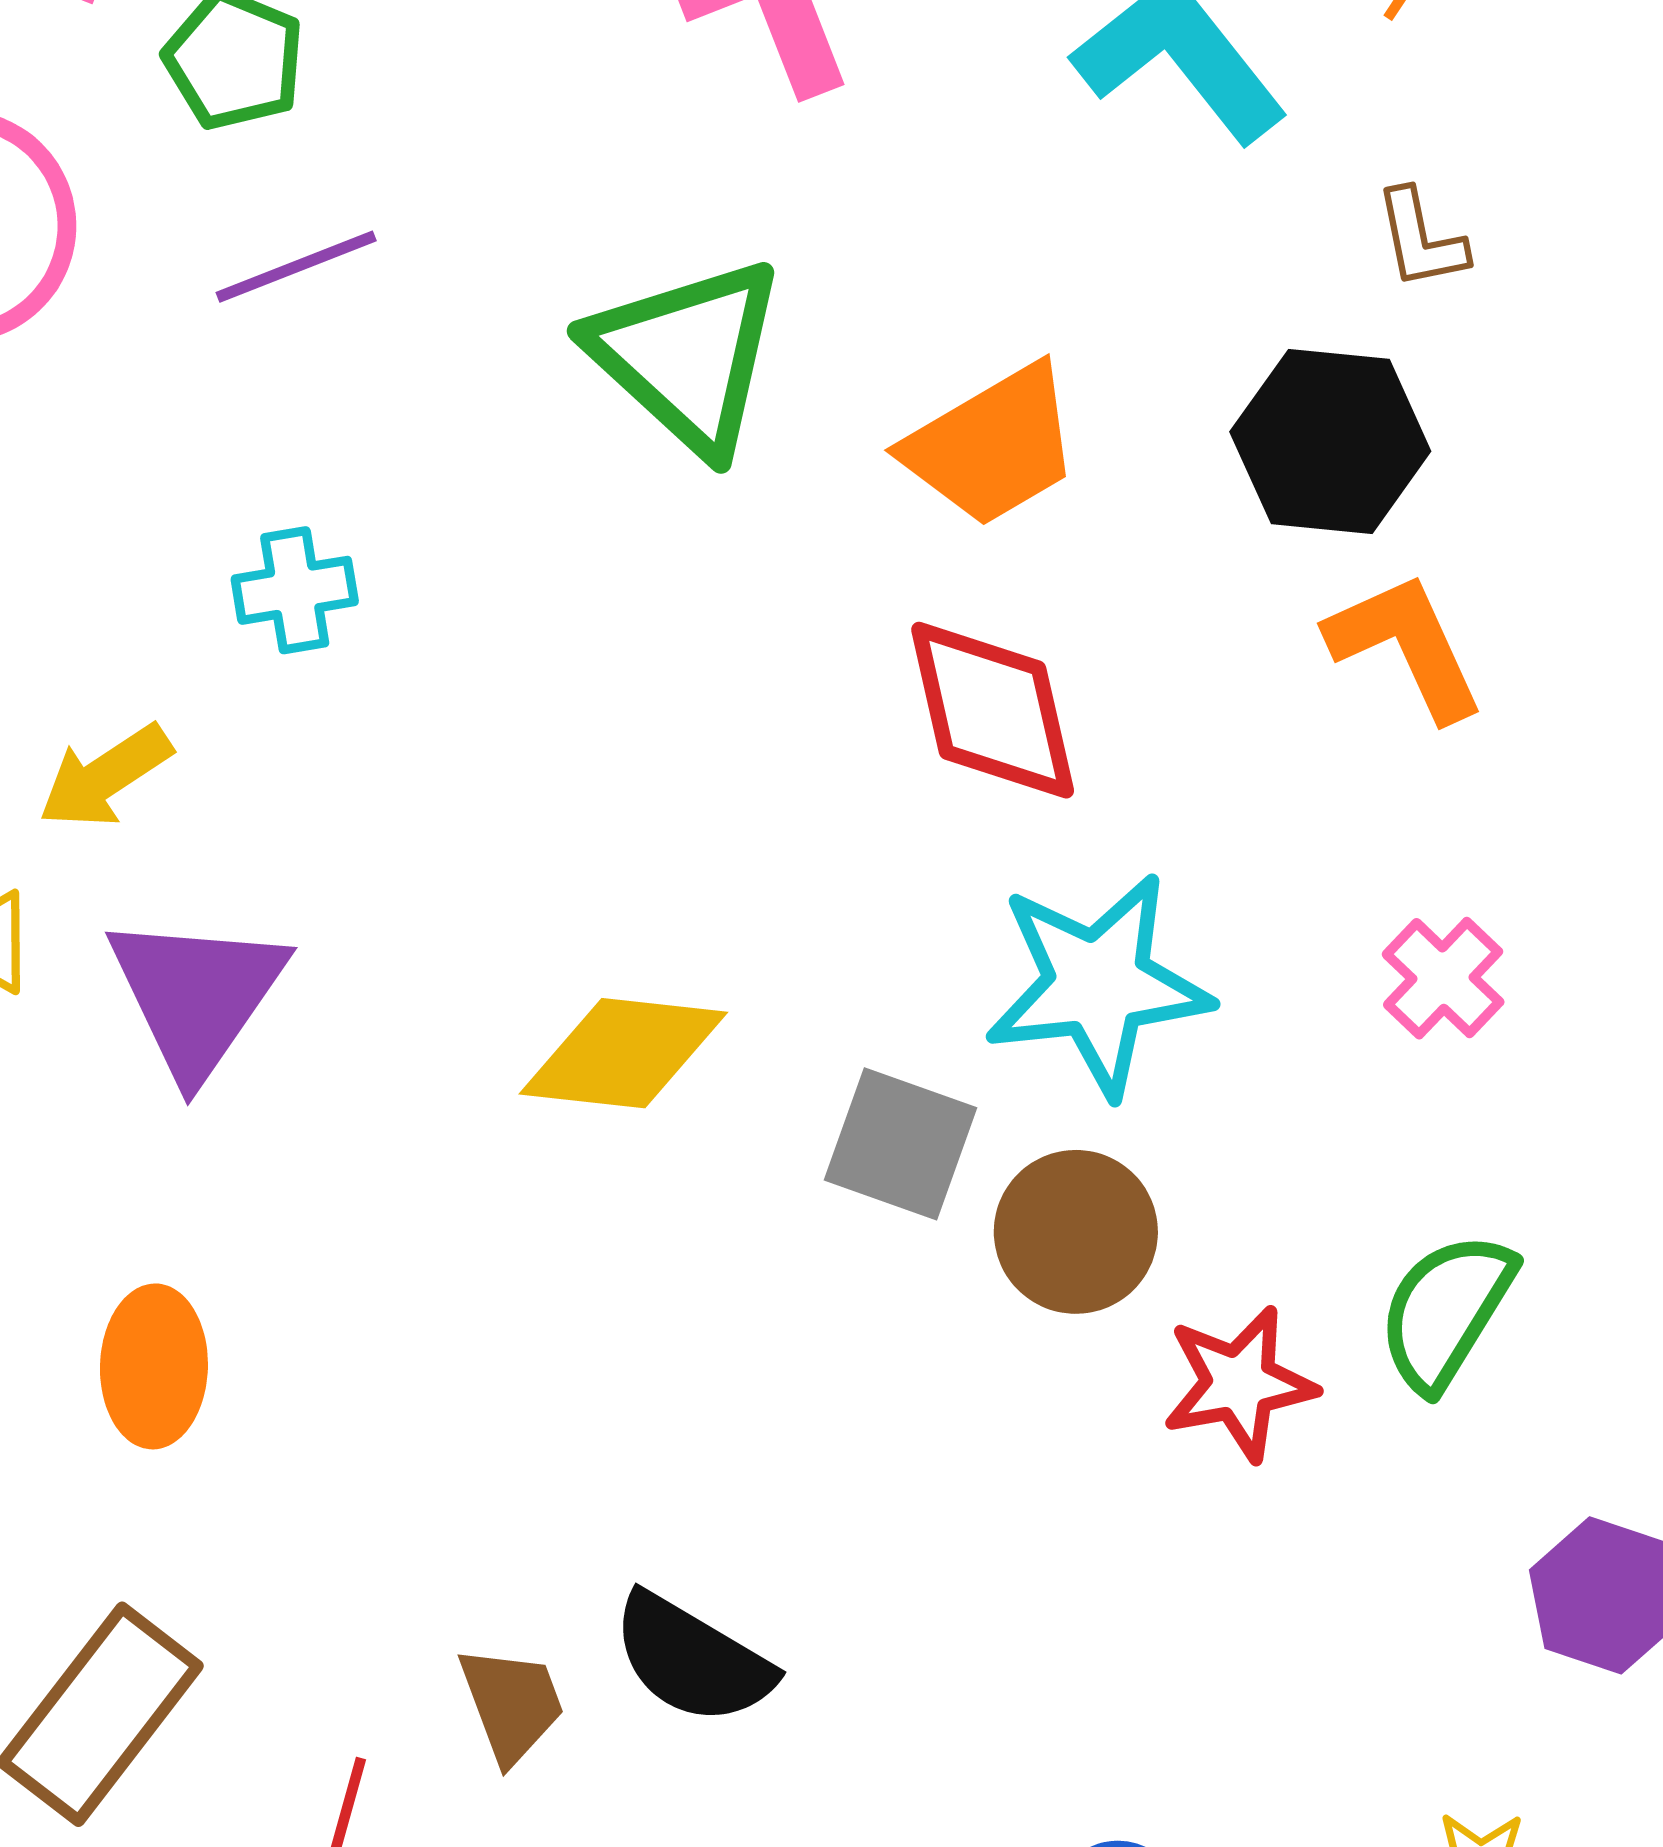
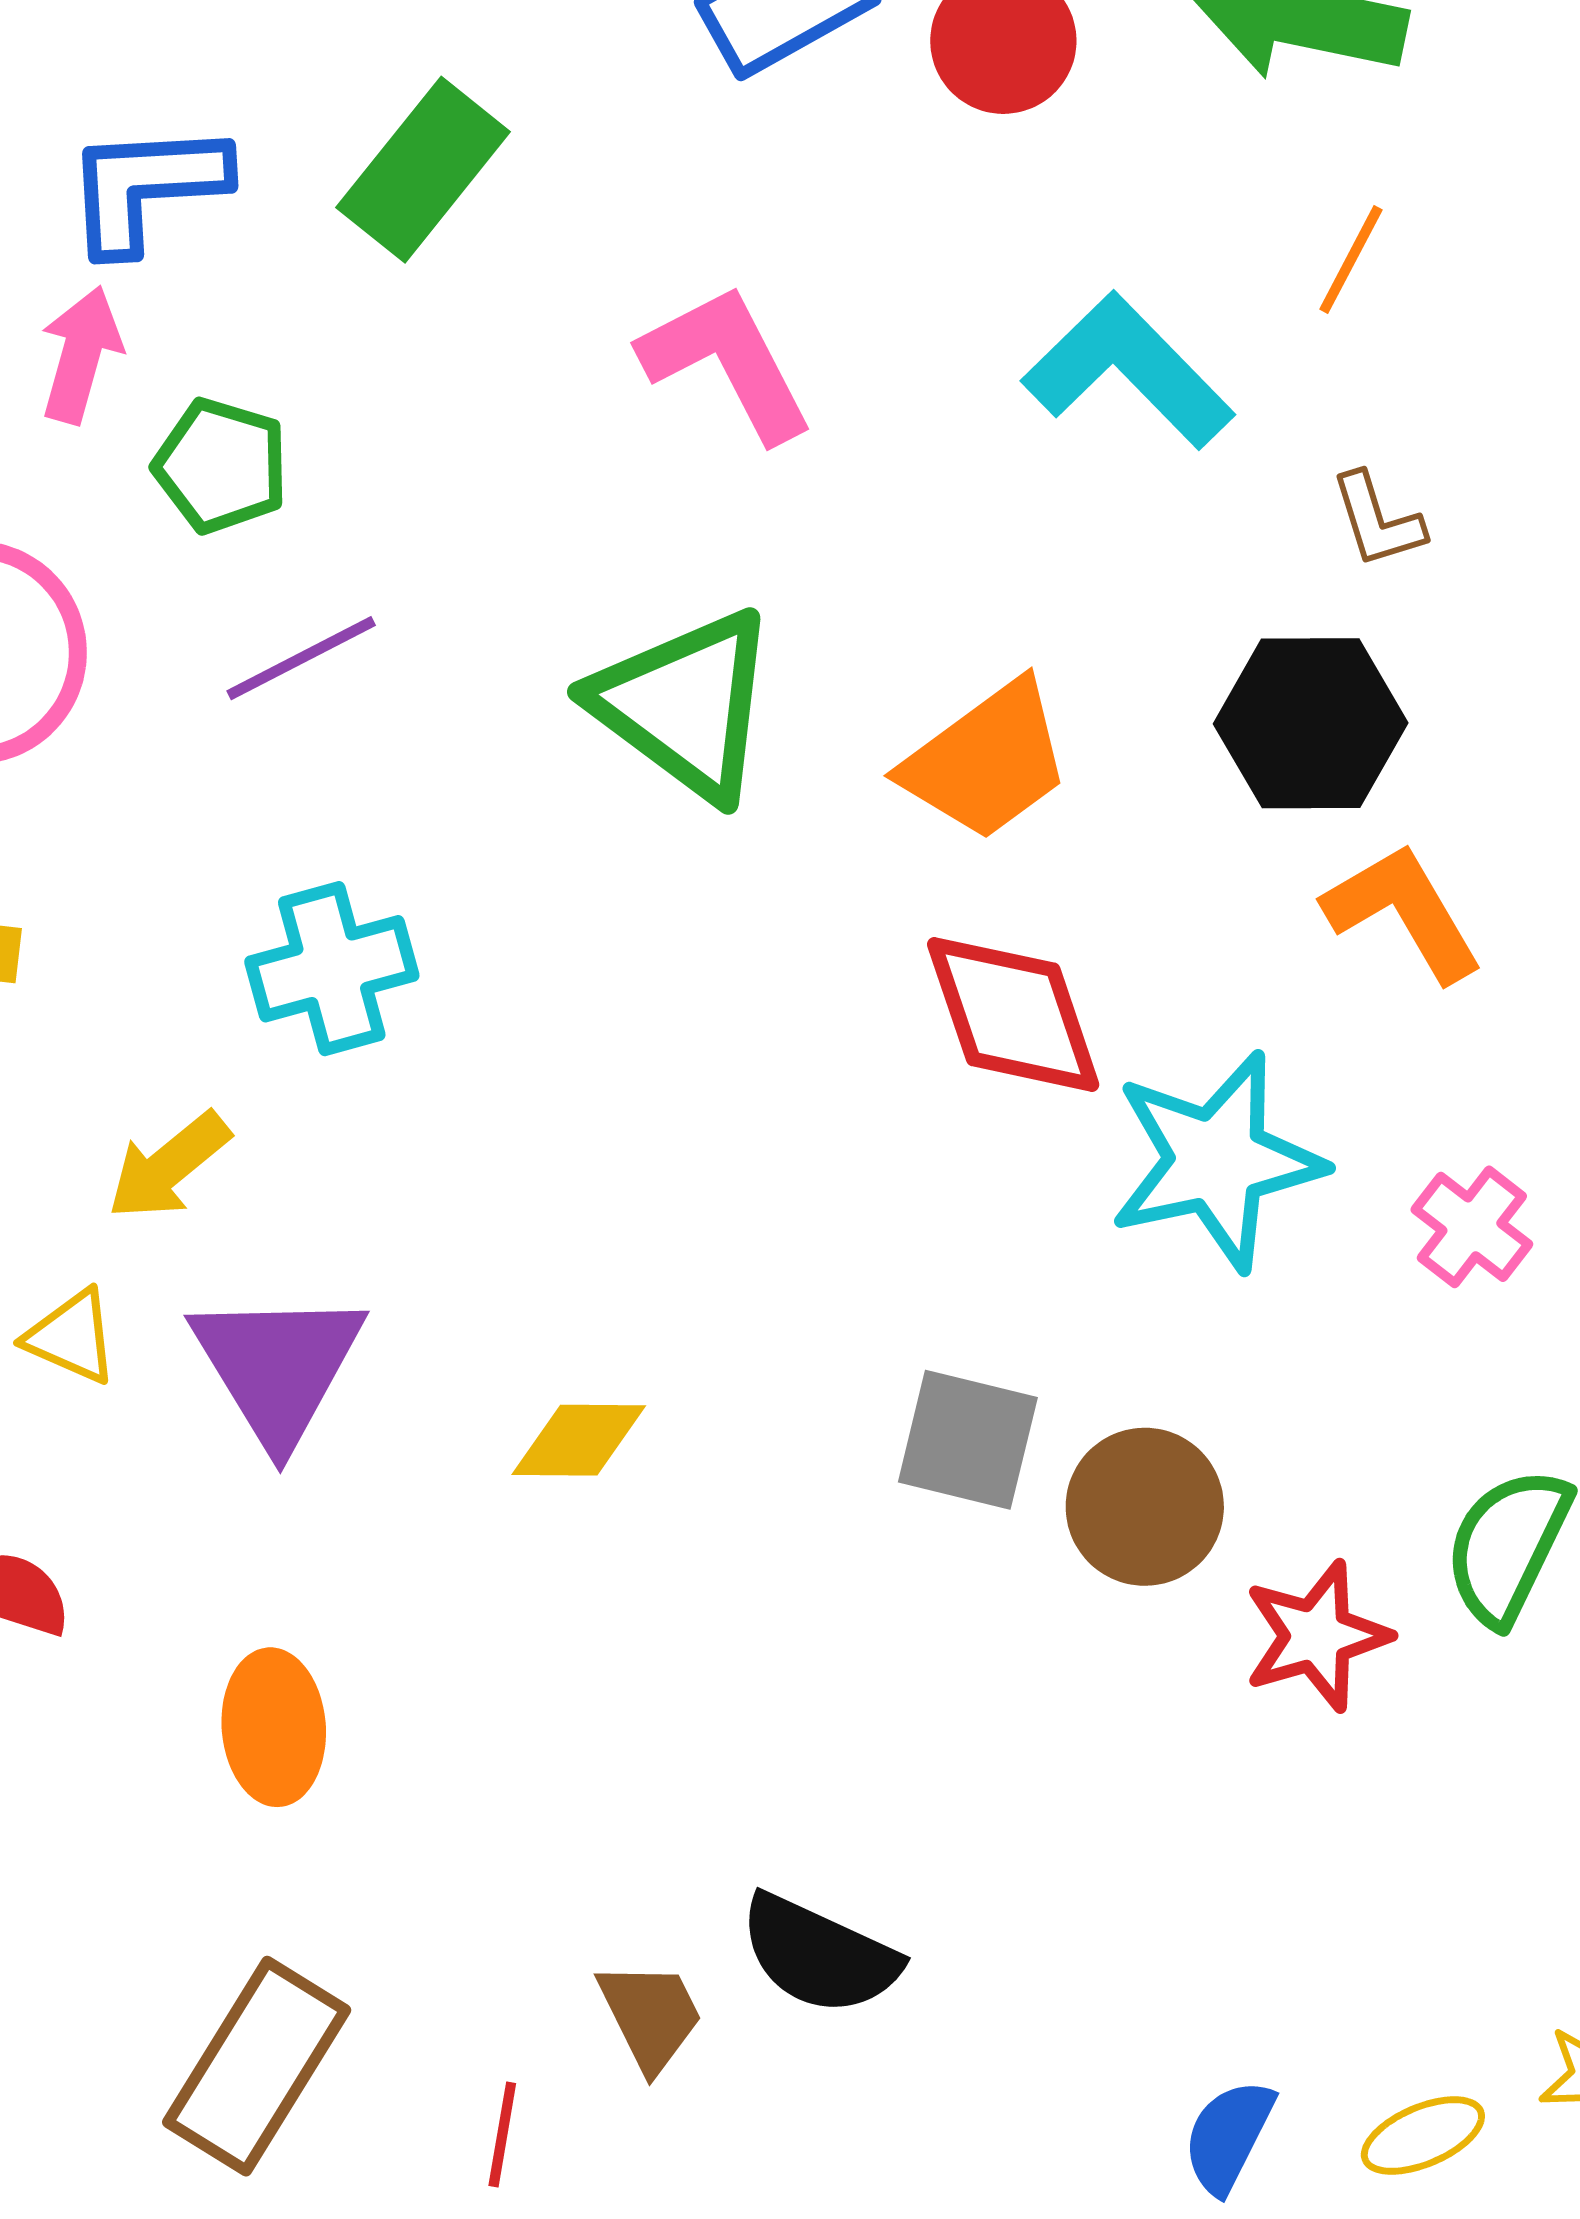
cyan cross: (295, 590) -> (332, 969), size x1.4
cyan star: (1098, 984) -> (1216, 1161), moved
yellow diamond: (623, 1053) -> (579, 1440), moved, size x0.7

